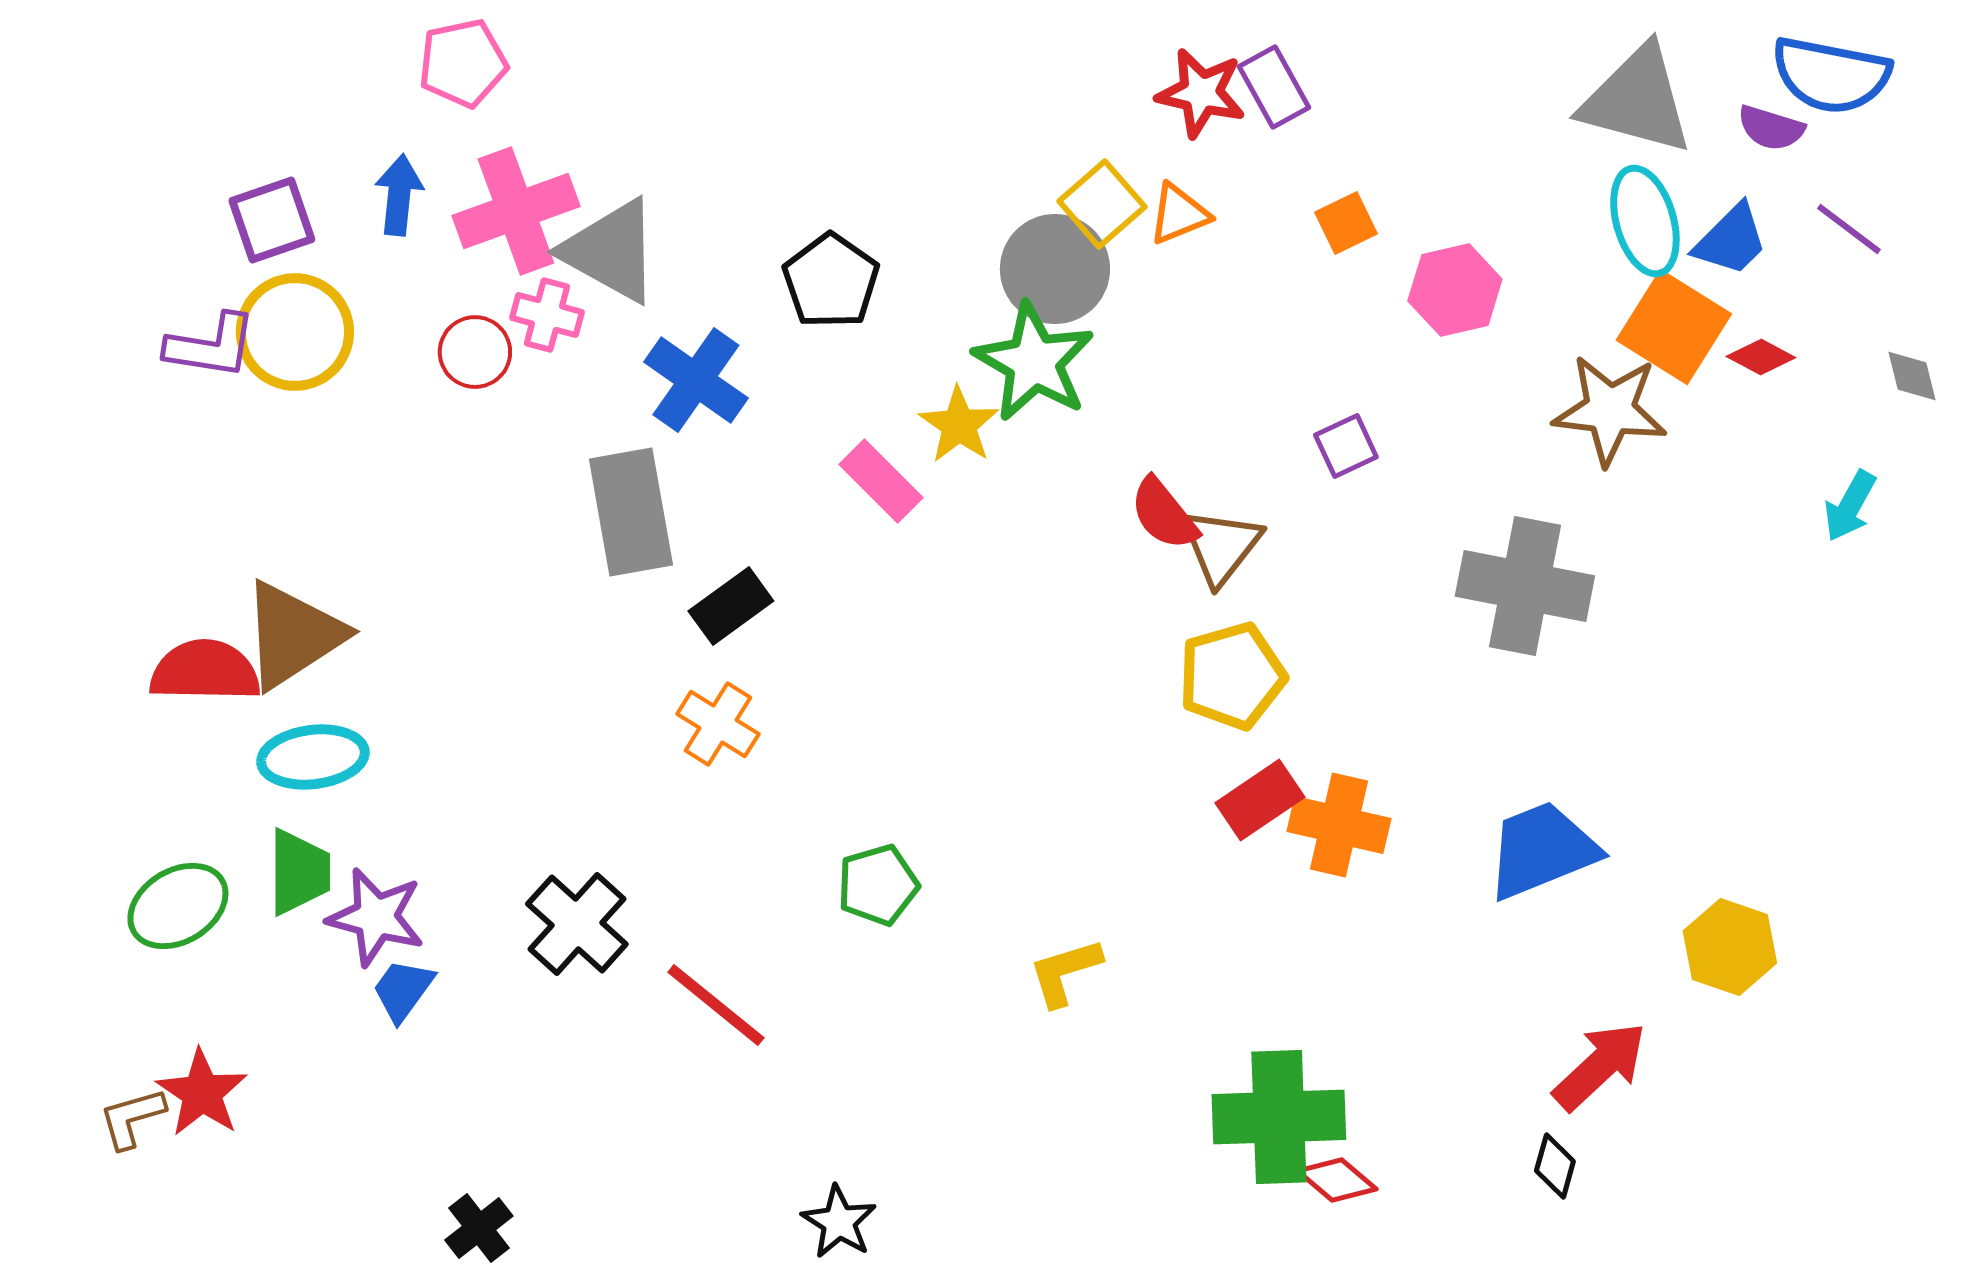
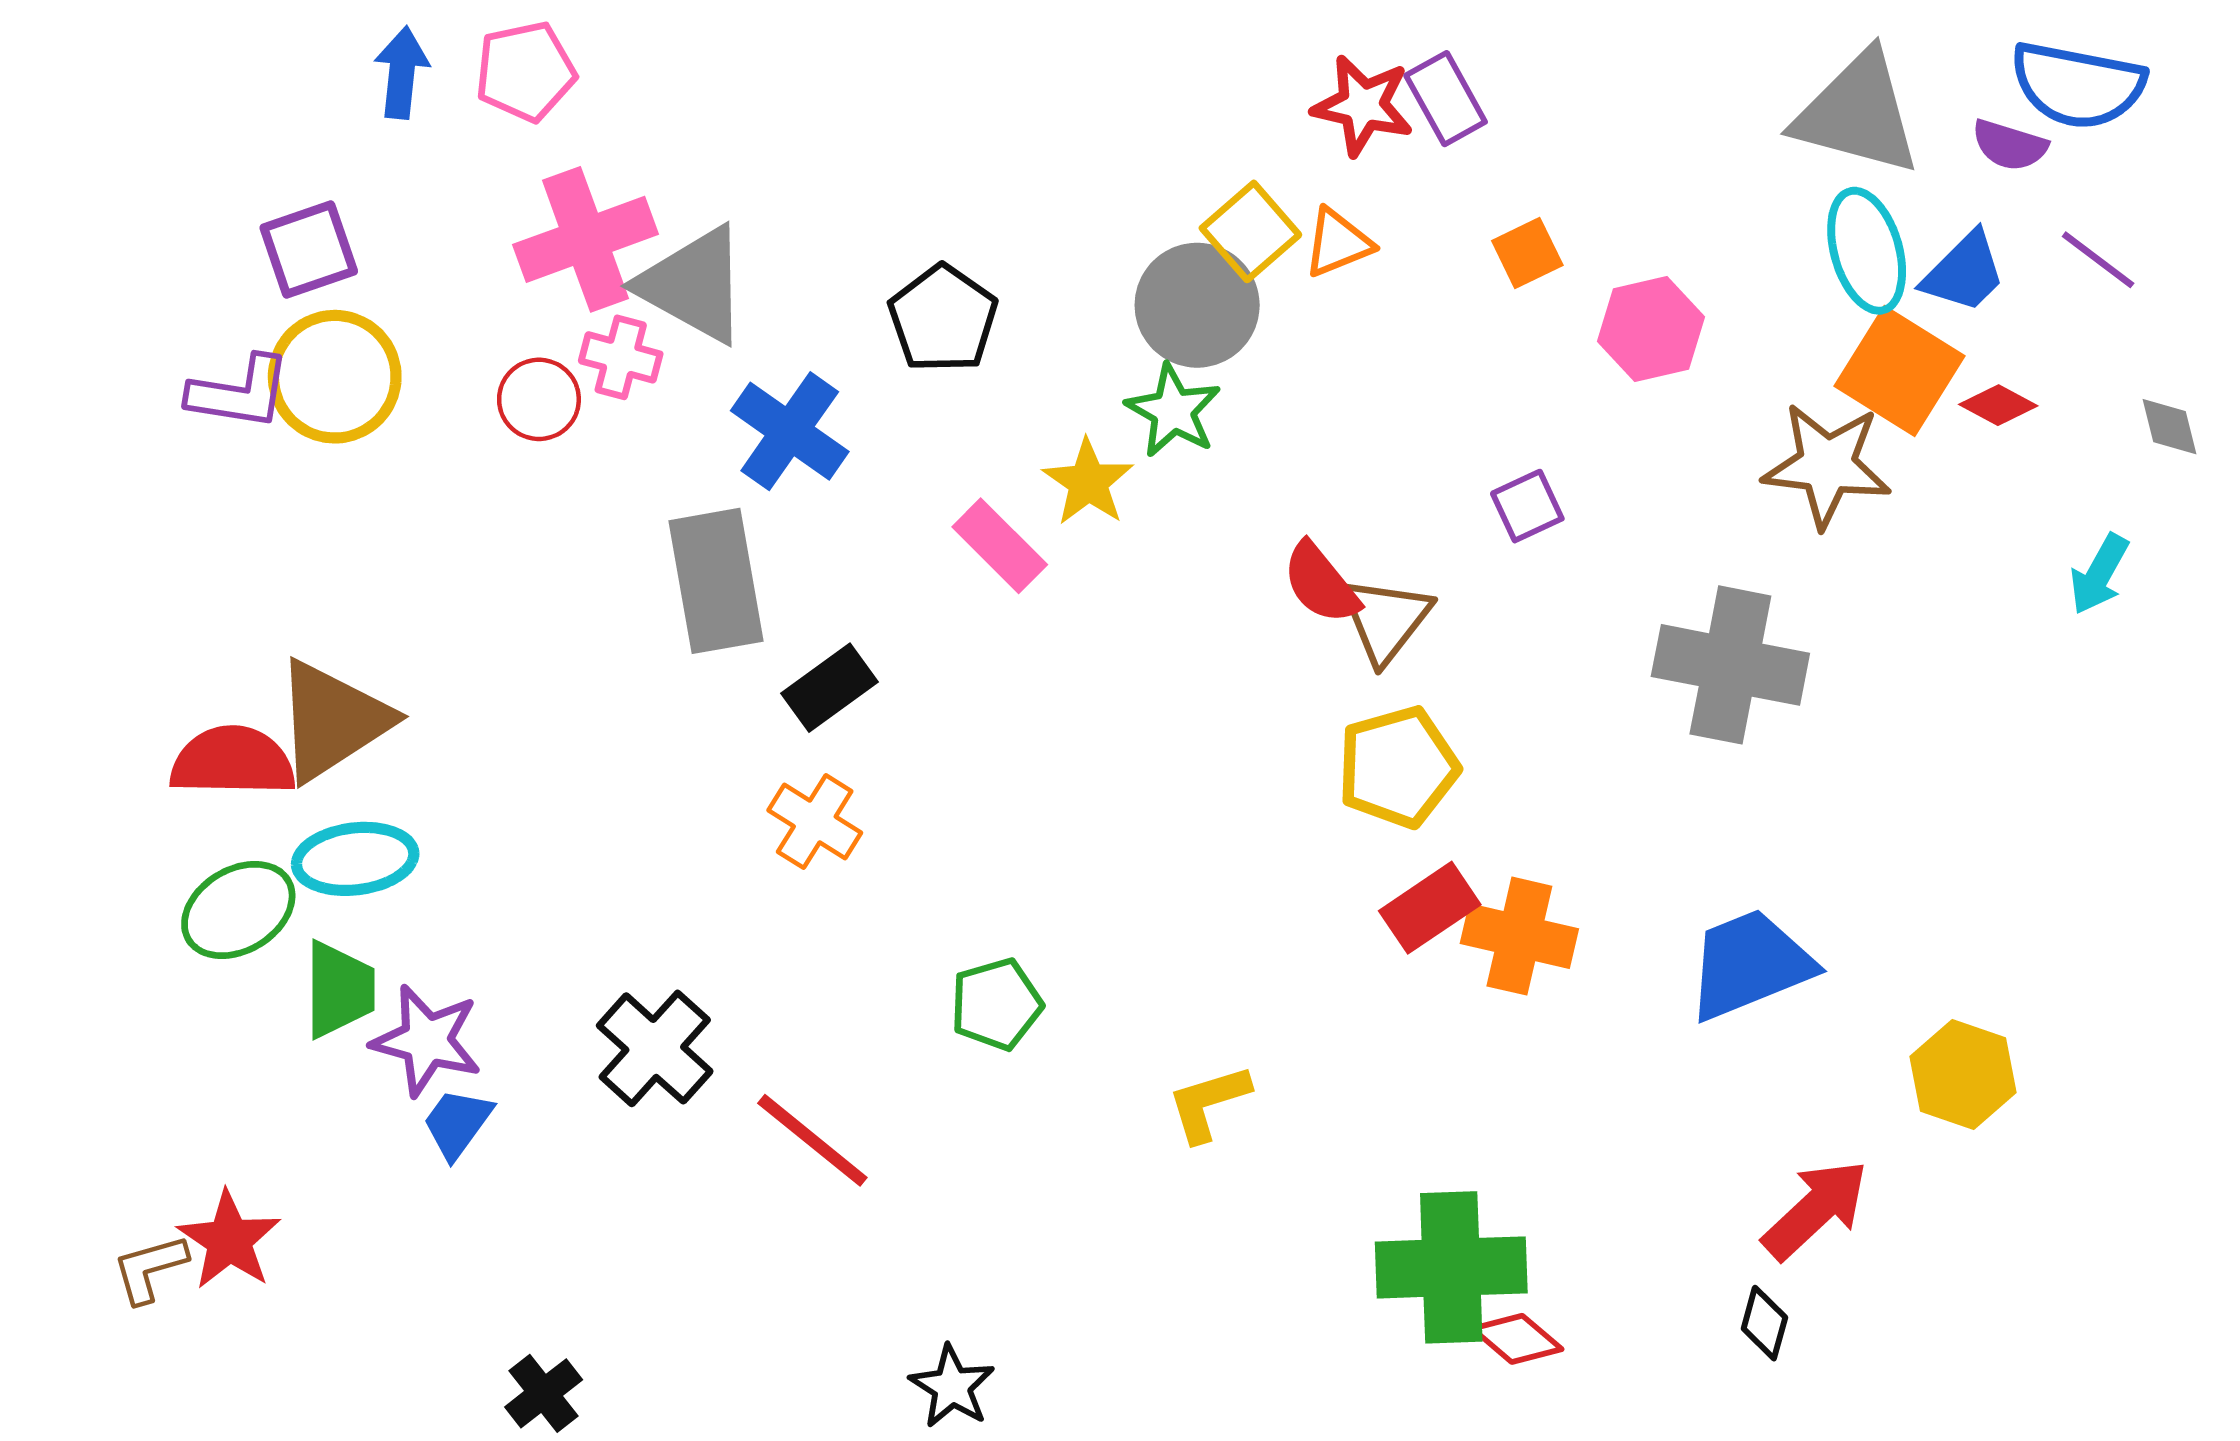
blue arrow: (399, 195) -> (402, 73), moved
green star: (1034, 362) -> (1173, 411), size x0.7
green ellipse: (178, 906) -> (238, 910), moved

